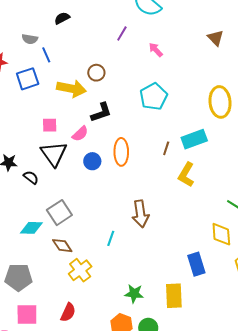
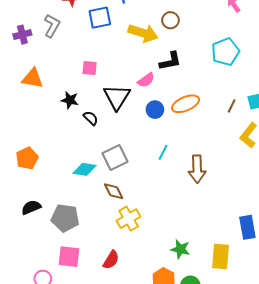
pink square: (50, 125) -> (90, 68), moved
orange ellipse: (121, 152) -> (186, 104), turned 60
cyan line: (111, 238) -> (163, 152), moved

